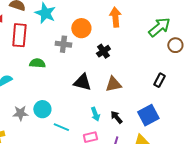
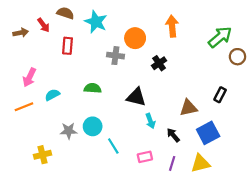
red rectangle: (19, 35) -> (68, 46), size x0.7
green semicircle: (37, 63) -> (93, 88), moved
brown triangle: (113, 84) -> (188, 108), moved
cyan arrow: (95, 114) -> (150, 121), moved
cyan line: (61, 127) -> (113, 146), turned 35

